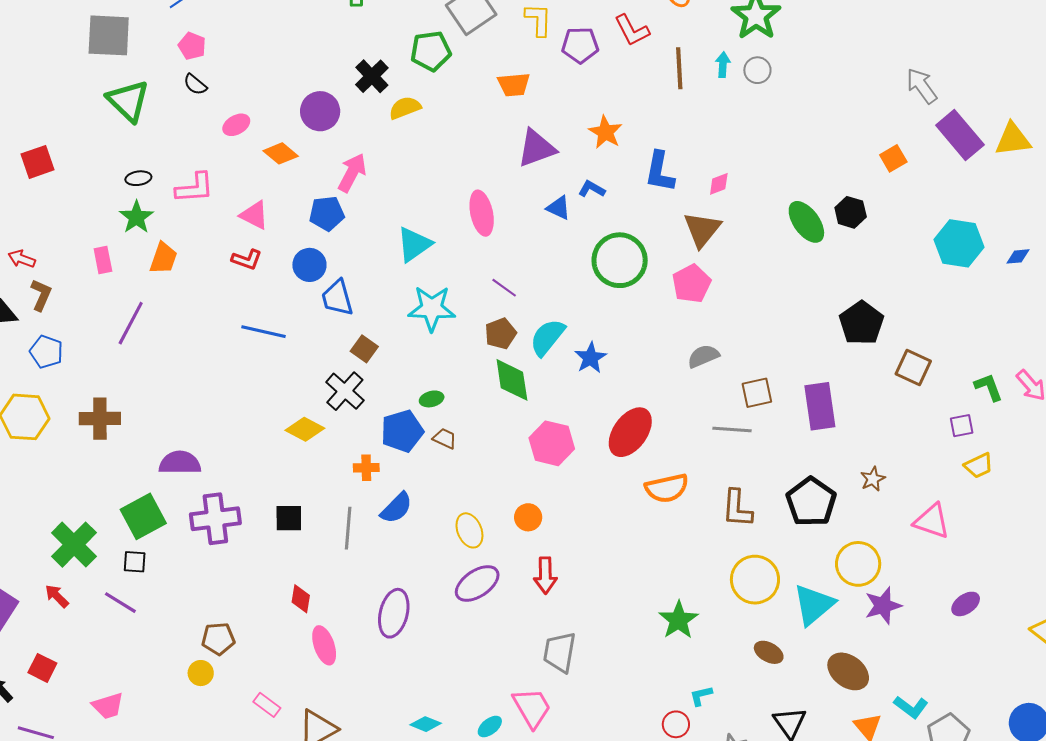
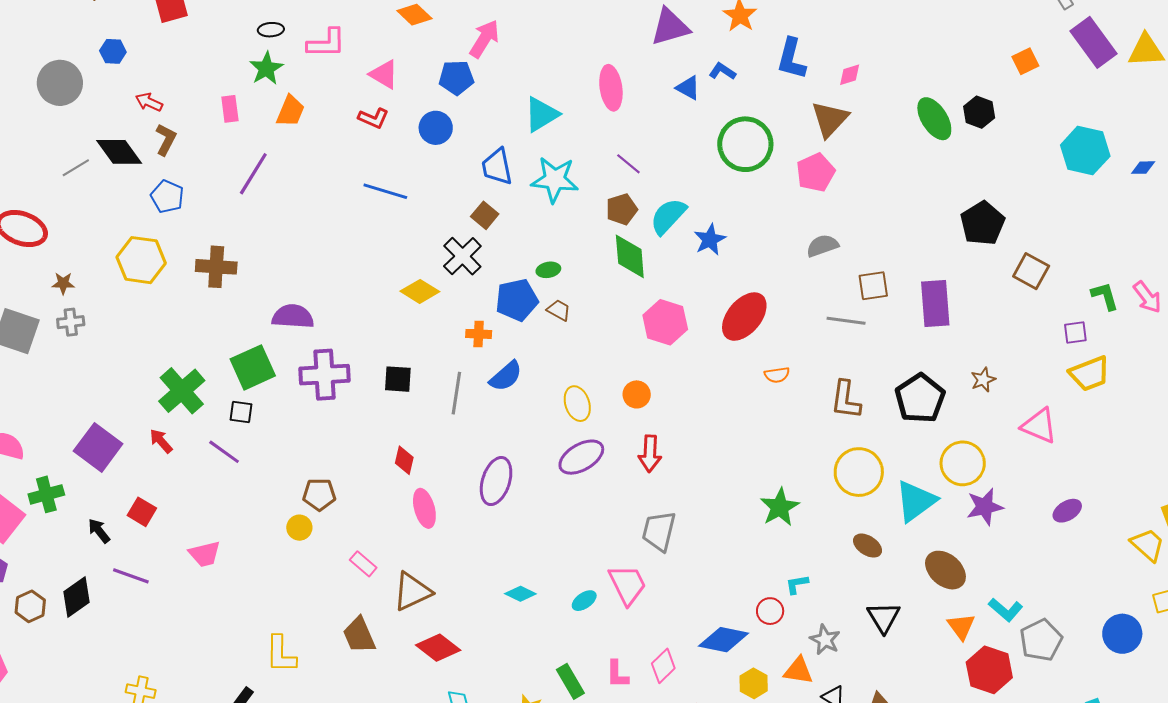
blue trapezoid: (337, 298) -> (497, 167), moved
yellow trapezoid: (979, 466) -> (1090, 374), size x1.4
orange semicircle: (667, 488) -> (777, 375), size x0.6

